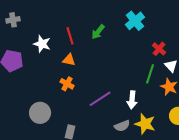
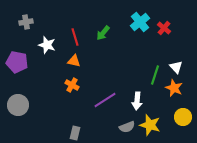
gray cross: (13, 20) -> (26, 22), moved
red cross: (159, 49) -> (164, 28), moved
gray circle: (40, 113) -> (18, 105), moved

